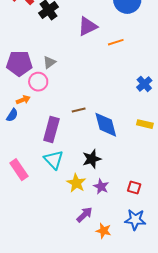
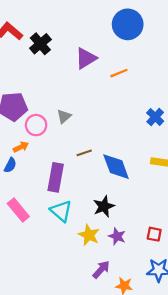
gray triangle: (49, 62) -> (64, 116), moved
pink rectangle: (19, 170) -> (18, 210), moved

